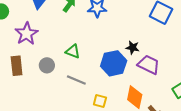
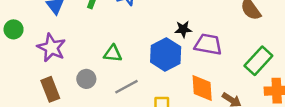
gray line: (76, 80) -> (126, 87), turned -36

